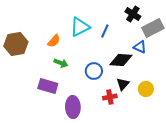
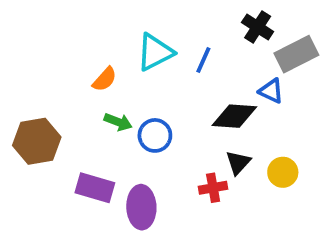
brown hexagon: (16, 44) -> (37, 141), moved
blue circle: (94, 71) -> (155, 135), moved
purple rectangle: (48, 86) -> (95, 188), moved

